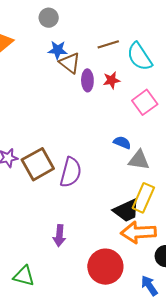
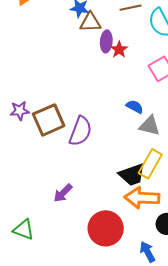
brown triangle: (70, 63) -> (90, 22), turned -45
red star: (112, 80) -> (119, 50), moved, turned -30
purple arrow: (59, 236) -> (63, 193), turned 35

